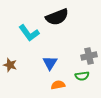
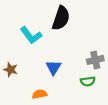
black semicircle: (57, 17) -> (61, 18), turned -50
orange semicircle: (58, 85) -> (40, 94), moved

